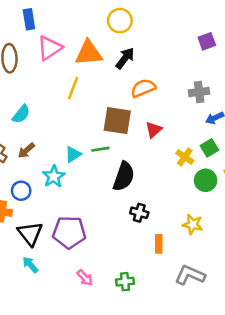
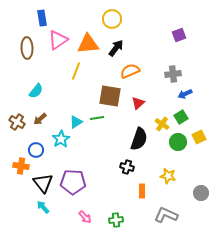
black semicircle: (124, 176) -> (139, 139), moved

